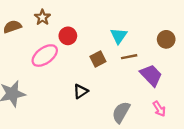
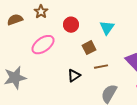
red circle: (68, 36) -> (71, 25), moved
brown line: (129, 57) -> (101, 67), moved

